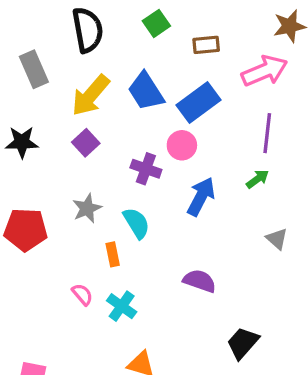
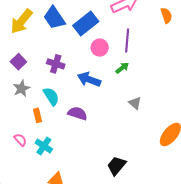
purple square: (86, 143) -> (18, 62), moved
pink circle: (182, 145) -> (100, 48), moved
blue arrow: (201, 197) -> (89, 79), turned -95
purple semicircle: (200, 281) -> (78, 113), moved

